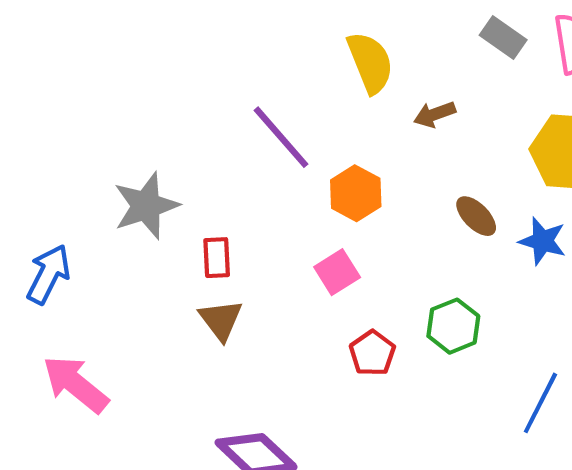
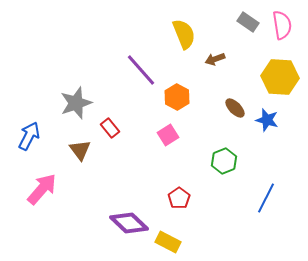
red rectangle: (217, 258) -> (110, 128), turned -36
brown triangle: (221, 320) -> (80, 150), moved
red pentagon: (372, 353) -> (179, 198), moved
pink arrow: (75, 384) -> (42, 189), turned 92

